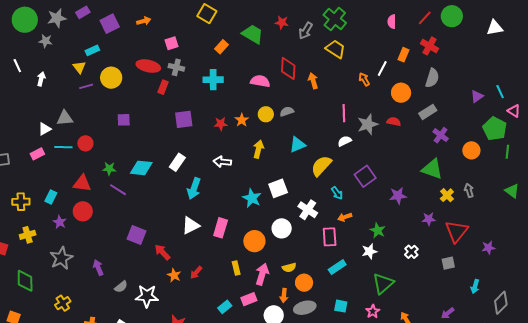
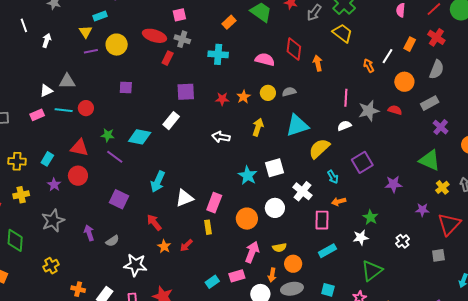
cyan triangle: (297, 145) -> (297, 126), size x1.4
white rectangle: (177, 162) -> (171, 121), moved
cyan arrow: (194, 189) -> (158, 182), moved
purple square: (137, 235) -> (119, 199), moved
yellow rectangle: (236, 268) -> (208, 227), moved
gray semicircle: (121, 287) -> (112, 241), moved

